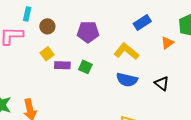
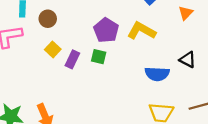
purple pentagon: (88, 32) -> (106, 30), moved, turned -30
purple rectangle: (62, 65) -> (72, 59), turned -56
blue semicircle: (127, 80) -> (157, 74), moved

